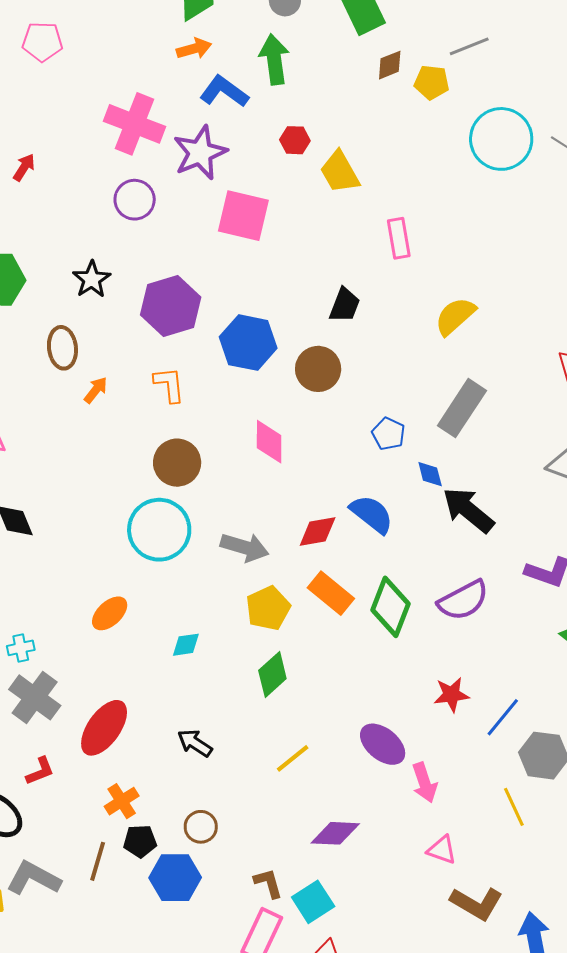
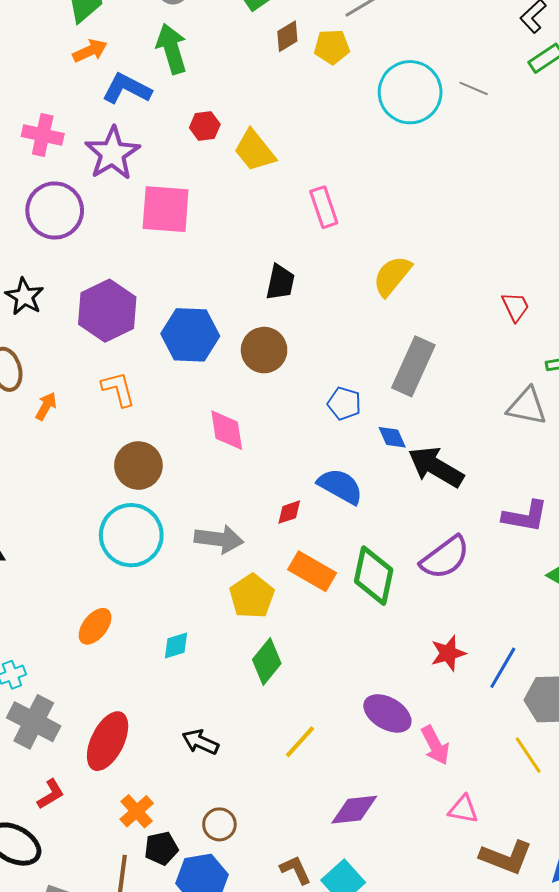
pink cross: (135, 124) -> (43, 135), size x0.7
purple circle: (135, 200) -> (55, 210), size x1.4
red diamond: (318, 532) -> (289, 512), size x0.7

